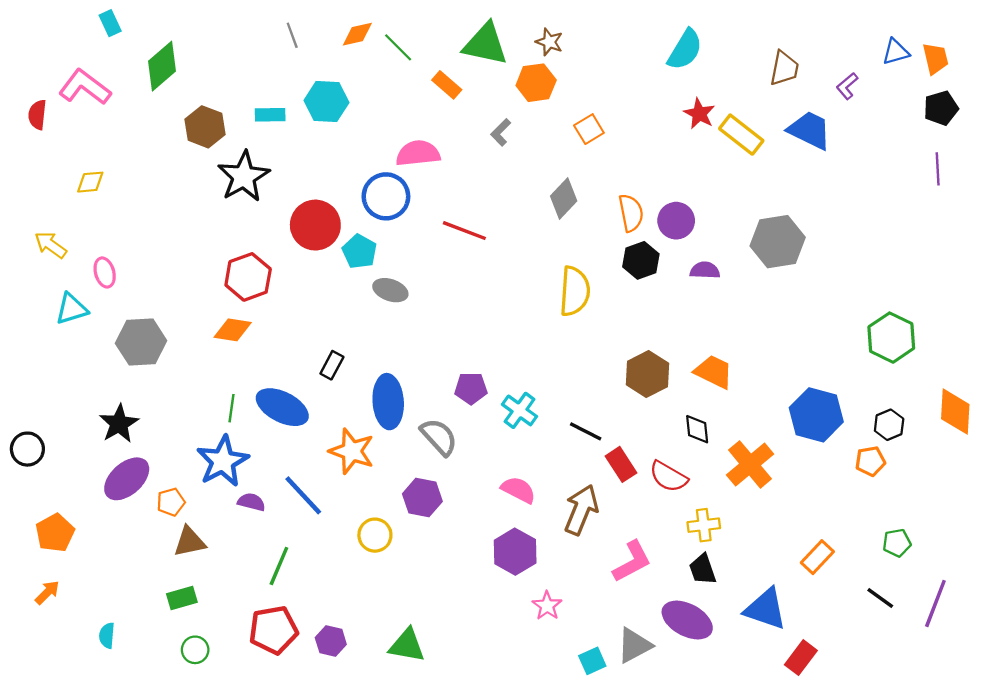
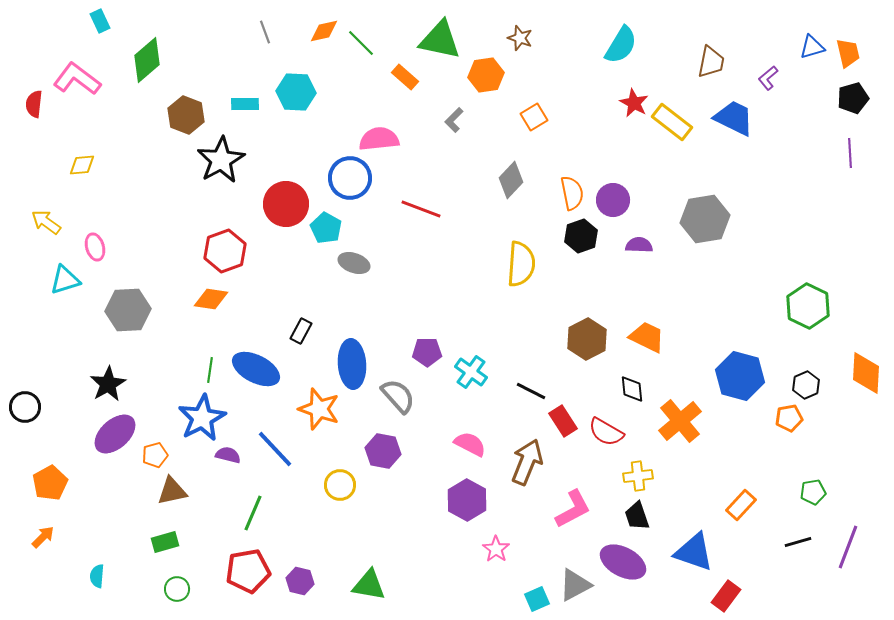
brown star: (549, 42) -> (520, 38), moved
black line: (880, 598) -> (798, 542), turned -52

